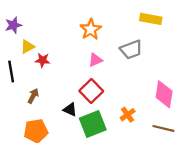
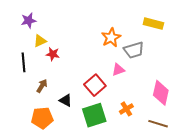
orange star: (91, 29) -> (111, 38), moved
pink triangle: (95, 60) -> (118, 70), moved
black triangle: (70, 110) -> (66, 100), moved

